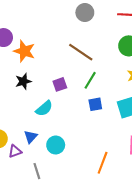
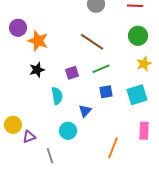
green line: (90, 80) -> (101, 69), turned 36
cyan semicircle: (44, 108) -> (57, 96), turned -60
blue triangle: (31, 137) -> (85, 111), moved

